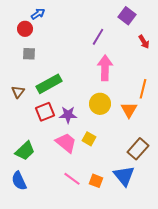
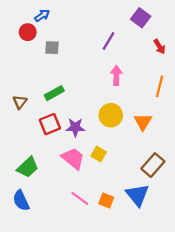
gray square: (29, 54) -> (52, 48), moved
pink arrow: (105, 68) -> (116, 75), size x0.7
green rectangle: (49, 84) -> (54, 93), size x0.7
orange line: (143, 89) -> (160, 86), moved

